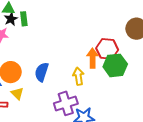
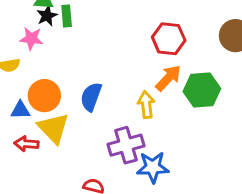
red hexagon: (107, 49) -> (169, 39), moved
orange arrow: (93, 58) -> (168, 78), turned 42
yellow triangle: (17, 94) -> (54, 128), size x1.6

